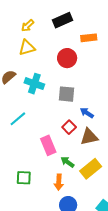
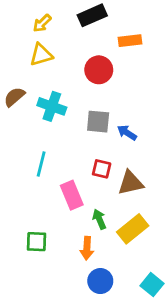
blue arrow: (87, 113) -> (127, 133), moved
cyan line: (18, 119) -> (41, 164), moved, turned -36
red square: (69, 127) -> (102, 169), turned -32
green arrow: (67, 162) -> (99, 219), turned 32

